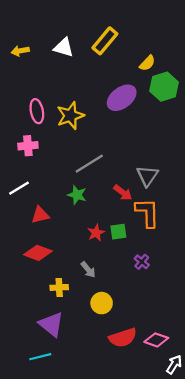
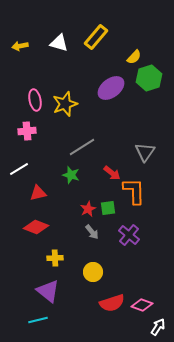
gray triangle: (147, 176) -> (145, 152), moved
purple cross: (142, 262) -> (129, 235), size x1.5
gray arrow: (88, 270) -> (92, 232), moved

